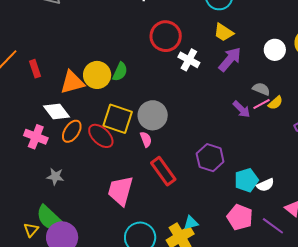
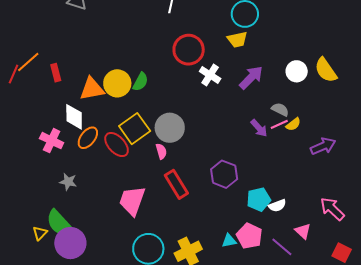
yellow trapezoid: (224, 32) -> (237, 40), moved, turned -50
white diamond: (57, 111) -> (74, 117), turned 32
yellow square: (118, 119) -> (135, 129), turned 32
cyan triangle: (191, 223) -> (229, 241), moved

